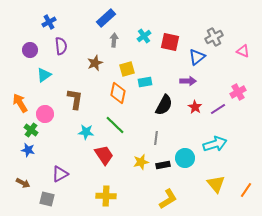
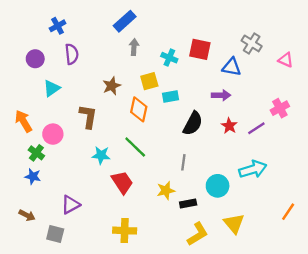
cyan cross: (144, 36) -> (169, 58), moved, turned -32
gray cross: (214, 37) -> (252, 43), turned -30
blue triangle: (197, 57) -> (232, 67), turned 48
brown star: (95, 63) -> (112, 86), moved
black rectangle: (163, 165) -> (188, 203), moved
yellow triangle: (216, 184) -> (234, 223), moved
orange line: (246, 190) -> (288, 212), moved

